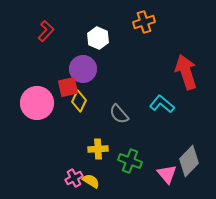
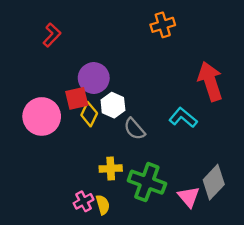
white hexagon: (98, 38) -> (113, 105), moved
green cross: (130, 161) -> (147, 182), size x1.4
yellow semicircle: (91, 181) -> (103, 205), turned 42

